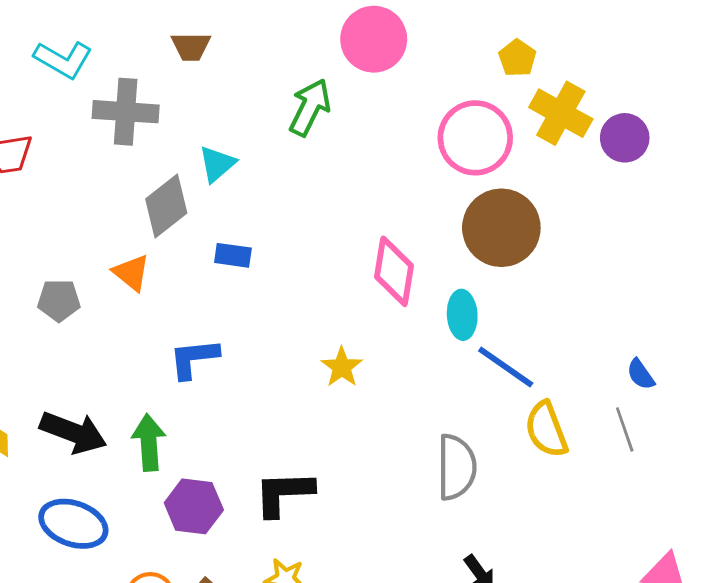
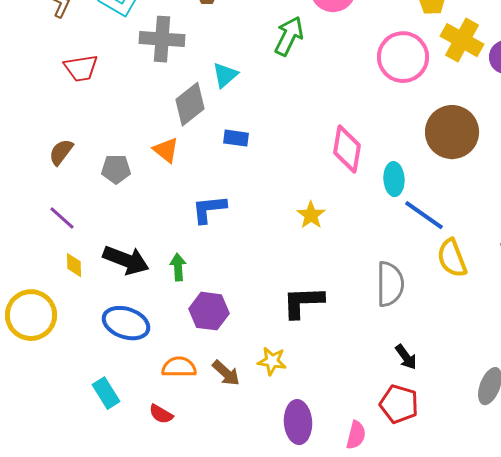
brown circle: (501, 228) -> (452, 132), moved
green arrow: (149, 442) -> (178, 267), size x0.7
black L-shape: (284, 493) -> (303, 302), moved

